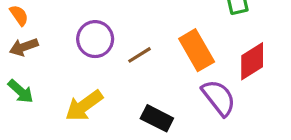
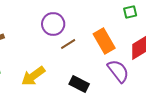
purple circle: (95, 39) -> (53, 24), moved

